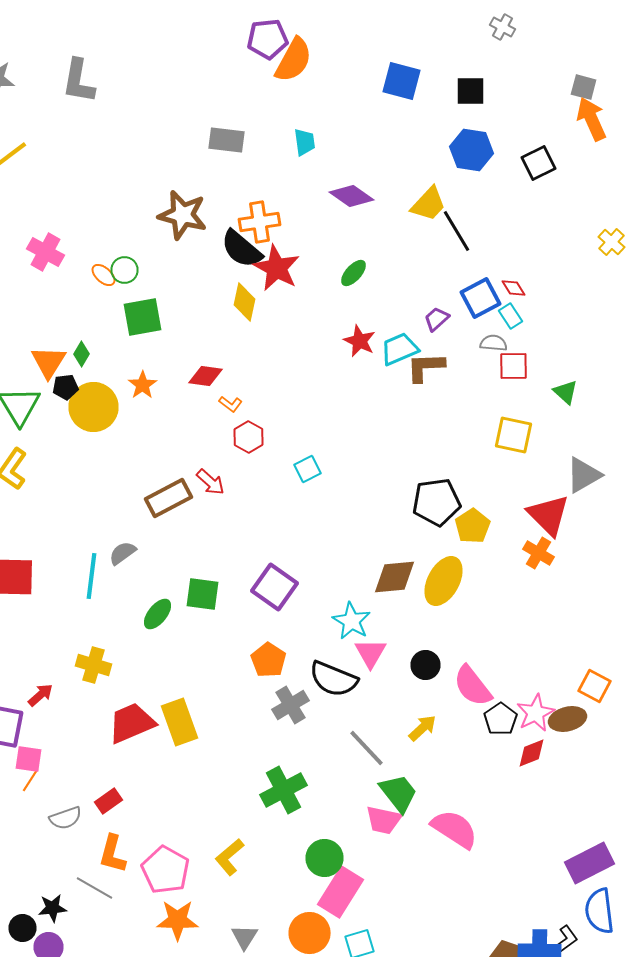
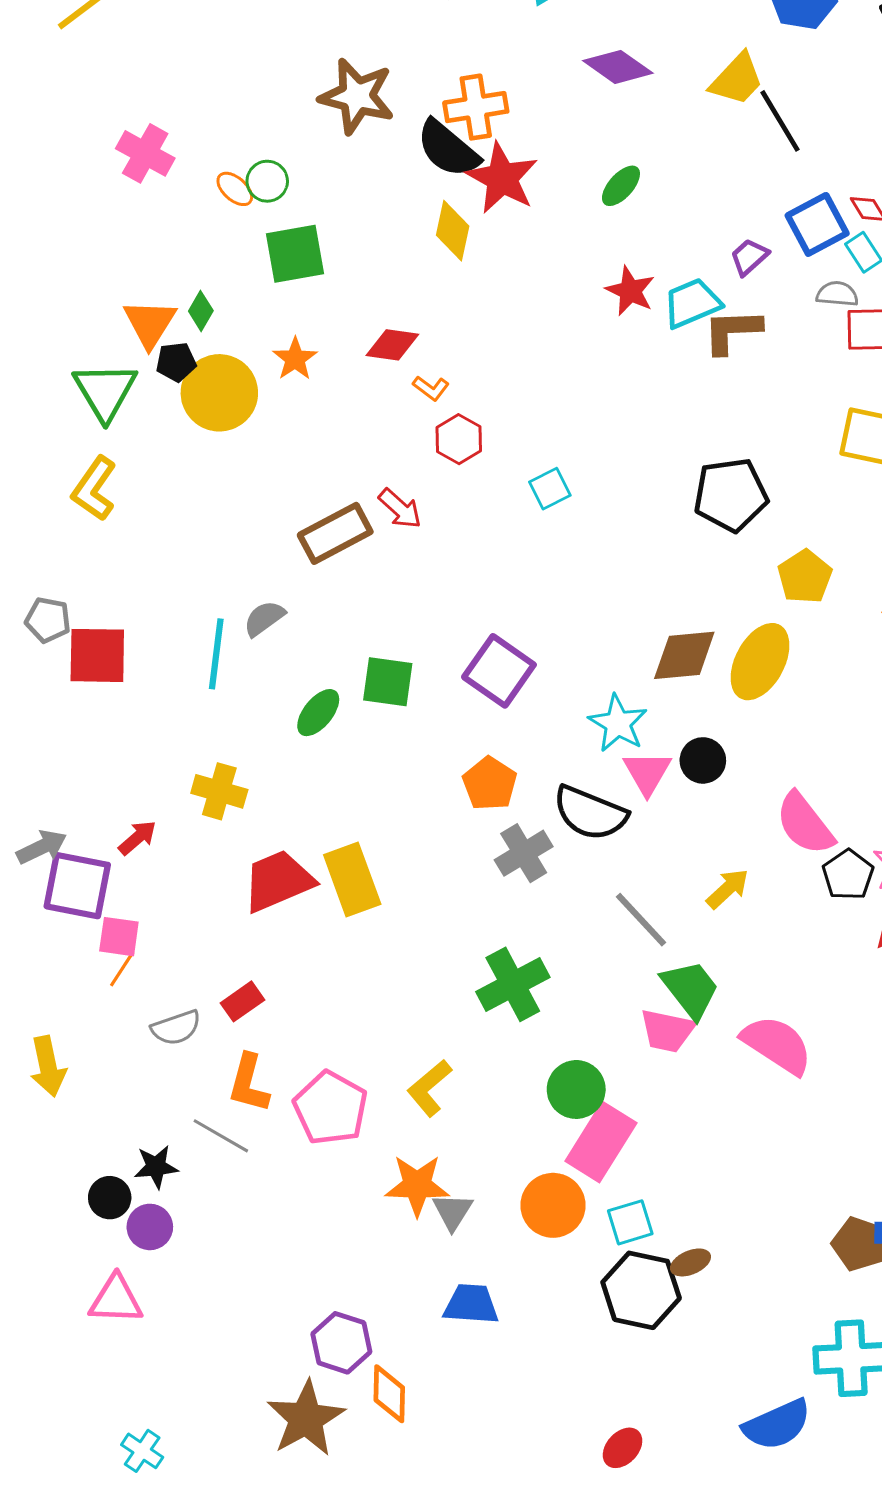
black pentagon: (436, 502) -> (731, 495), moved
black circle: (426, 665) -> (703, 760), moved
orange star: (178, 920) -> (417, 1185), moved

